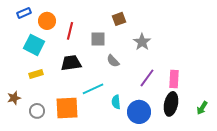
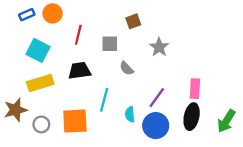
orange circle: (47, 21) -> (53, 13), moved
yellow rectangle: (36, 74) -> (40, 83), size x1.6
purple line: (147, 78) -> (157, 98), moved
cyan line: (93, 89) -> (104, 100), turned -50
brown star: (14, 98) -> (16, 110), size x1.5
green arrow: (202, 108) -> (226, 121), size x1.5

